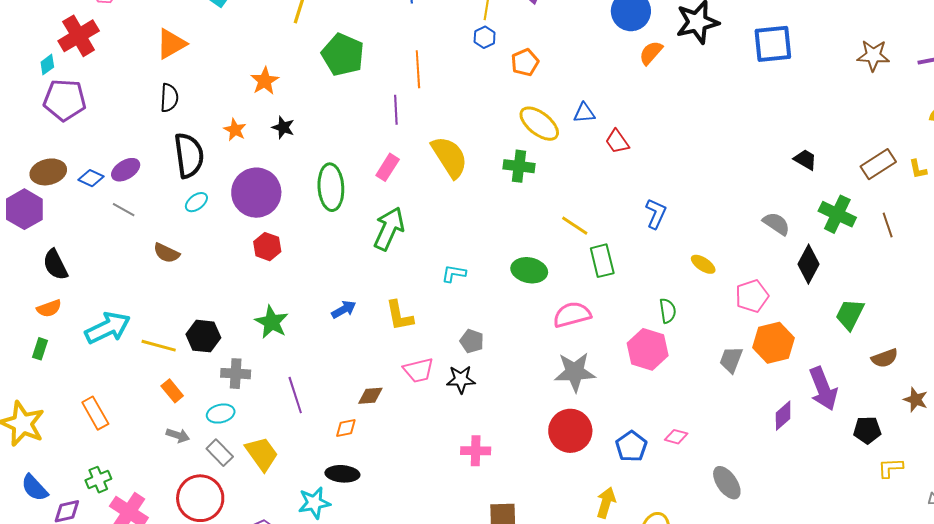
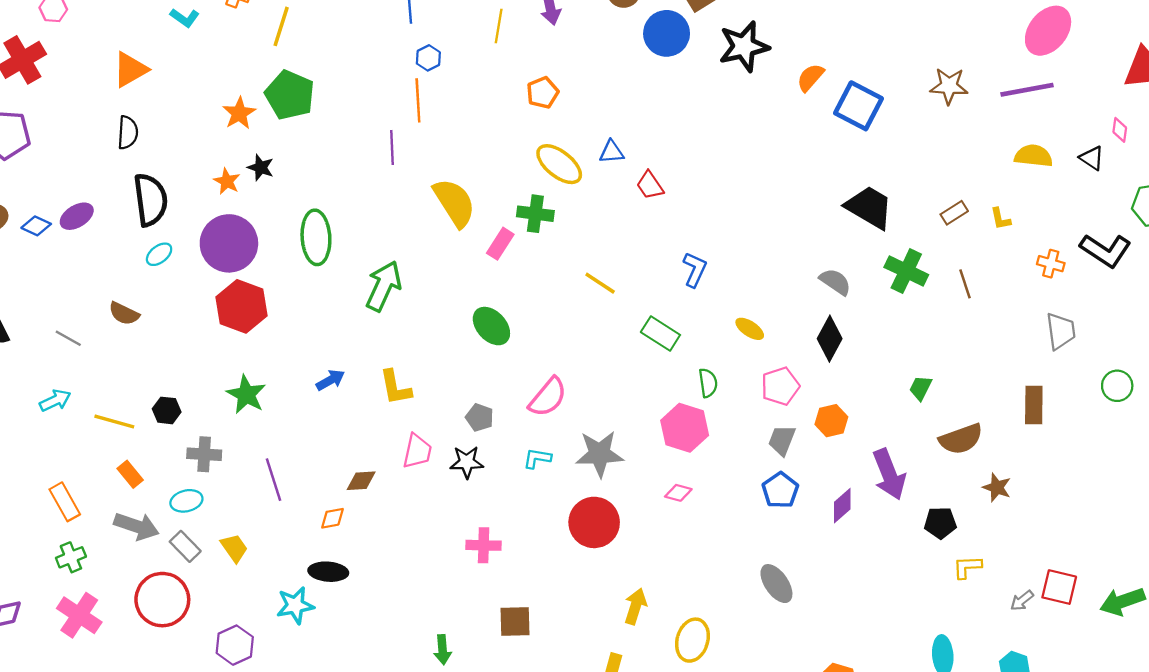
blue hexagon: (485, 37) -> (428, 58), moved
blue square: (773, 44) -> (858, 106), moved, turned 33
orange semicircle: (651, 53) -> (810, 77), moved
green pentagon: (343, 55) -> (290, 95), moved
orange star: (235, 130) -> (227, 181), moved
black trapezoid: (805, 160) -> (869, 207), size x1.8
brown rectangle: (878, 164) -> (954, 213), size x0.7
pink rectangle: (388, 167) -> (500, 244), moved
gray line: (124, 210) -> (68, 338), moved
red hexagon: (267, 247) -> (242, 306), size x1.6
green rectangle: (602, 261) -> (660, 333), moved, turned -44
black diamond: (808, 264) -> (830, 339), moved
green ellipse: (529, 270) -> (491, 326), moved, turned 36
cyan L-shape: (454, 274) -> (537, 458), moved
pink pentagon: (752, 296) -> (780, 386), moved
green trapezoid: (850, 314) -> (921, 388), size x0.7
pink semicircle: (572, 315) -> (548, 397), moved, turned 144
cyan arrow: (108, 328) -> (55, 400), size x0.6
black hexagon: (203, 336) -> (167, 410), size x0.7
orange hexagon: (773, 343) -> (831, 421), size x0.7
brown semicircle: (885, 358) -> (961, 439), size x1.4
pink trapezoid: (418, 370) -> (417, 451), turned -64
orange rectangle: (95, 413) -> (65, 502), moved
gray arrow: (178, 435) -> (137, 526), size x1.6
pink diamond: (676, 437) -> (678, 493), moved
blue pentagon: (631, 446) -> (780, 490), moved
yellow trapezoid: (262, 454) -> (234, 548), size x0.7
green cross: (98, 480) -> (71, 557), moved

